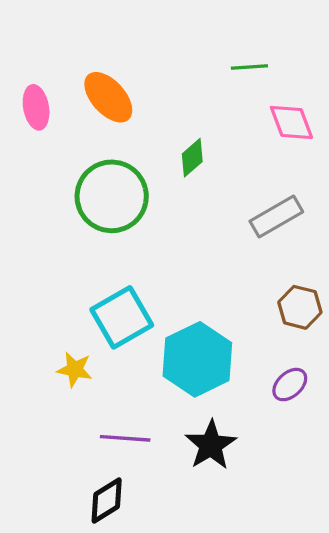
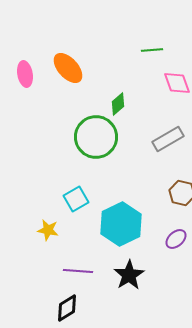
green circle: (112, 196) -> (96, 137), moved
cyan square: (122, 317) -> (76, 199), size x0.7

